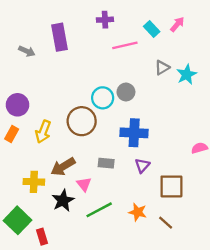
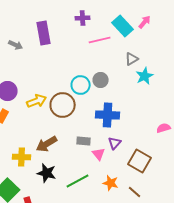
cyan rectangle: (152, 29) -> (123, 26), size x1.5
cyan star: (187, 75) -> (145, 76), moved
yellow arrow: (43, 132) -> (37, 101), moved, turned -132
pink triangle: (84, 184) -> (99, 154), moved
brown square: (171, 186) -> (140, 161), turned 30
black star: (63, 200) -> (47, 173), turned -30

